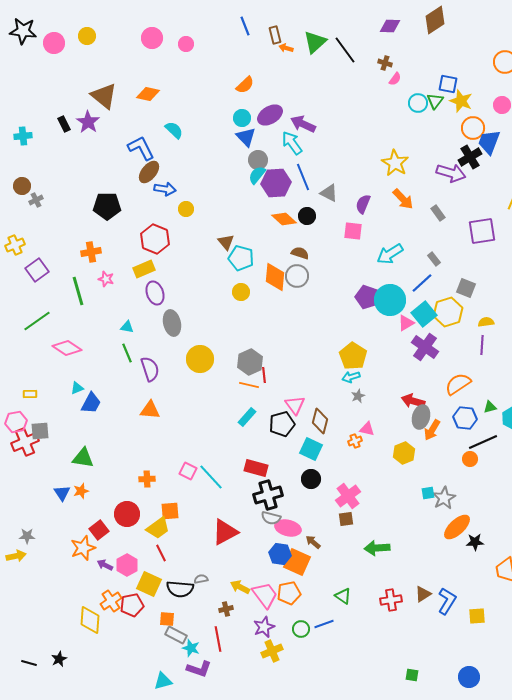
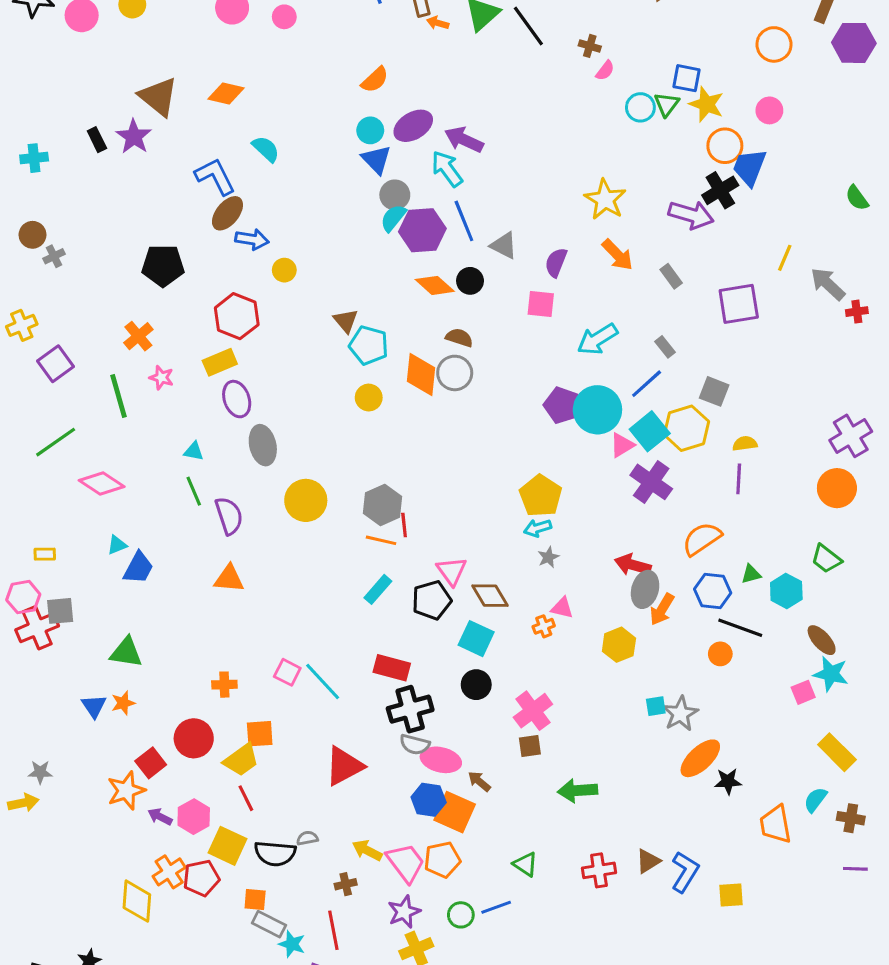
orange cross: (91, 252) -> (138, 336), turned -30
brown diamond: (320, 421) -> (490, 596), turned -45
black line: (483, 442) -> (740, 628), turned 44

